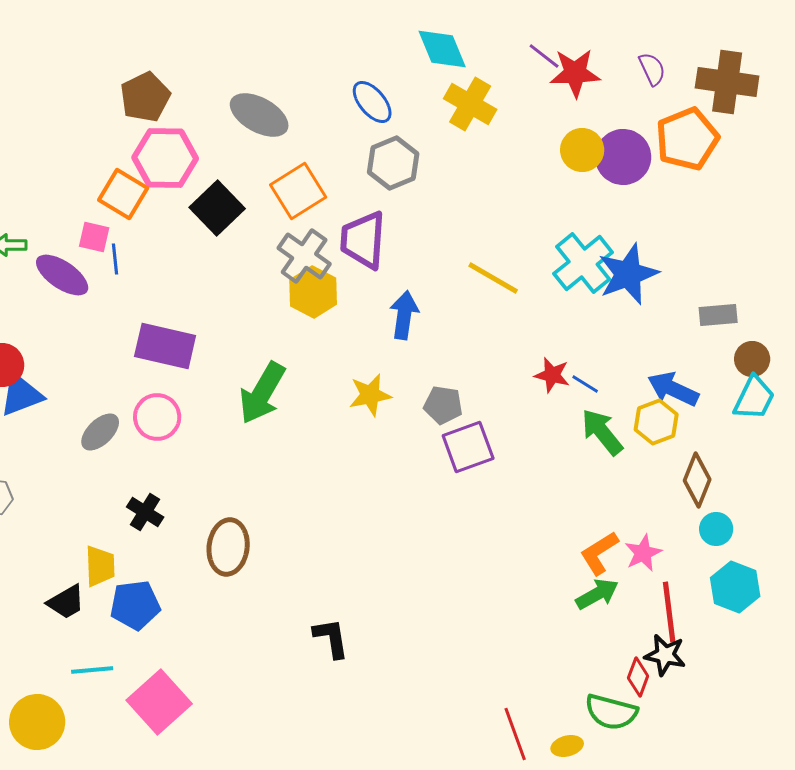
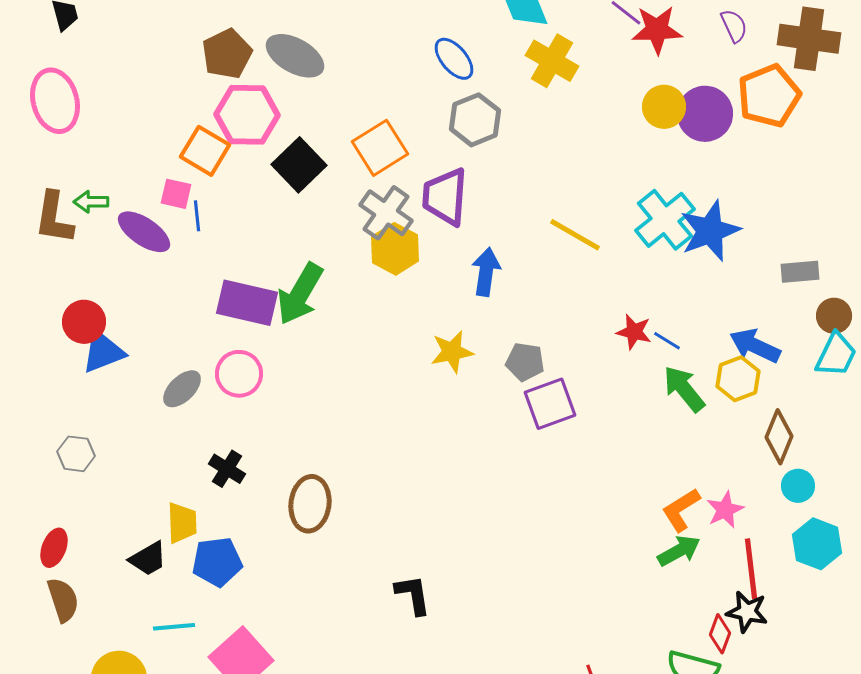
gray ellipse: (259, 115) -> (295, 56), moved
green arrow: (262, 393) -> (300, 294), moved

